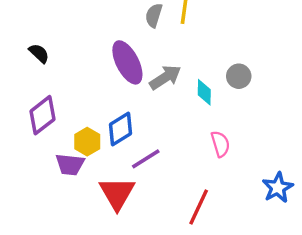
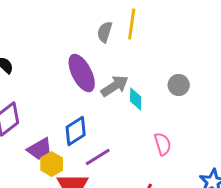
cyan diamond: (204, 92) -> (136, 99), moved
yellow hexagon: (87, 142) -> (52, 164), moved
purple trapezoid: (70, 165) -> (40, 149), moved, turned -36

